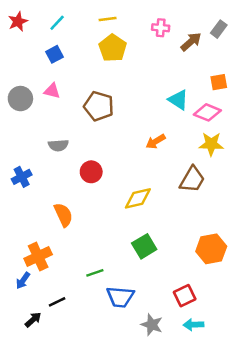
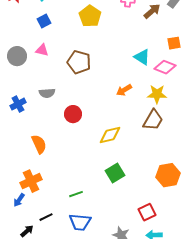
yellow star: (211, 144) -> (157, 94), moved
blue cross: (22, 177) -> (18, 104), moved
orange semicircle: (63, 215) -> (39, 144), moved
blue trapezoid: (120, 297) -> (80, 222), moved

